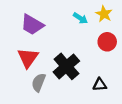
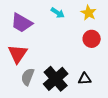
cyan arrow: (80, 18) -> (58, 13), moved
black cross: (66, 66) -> (56, 79), moved

